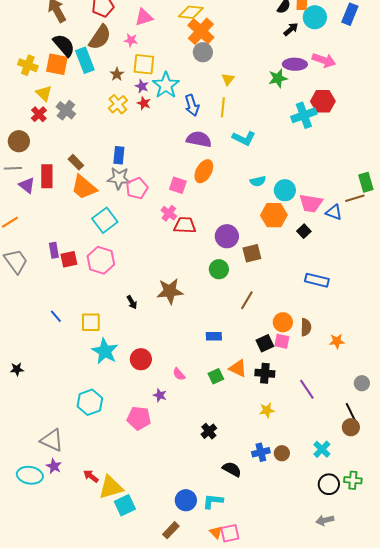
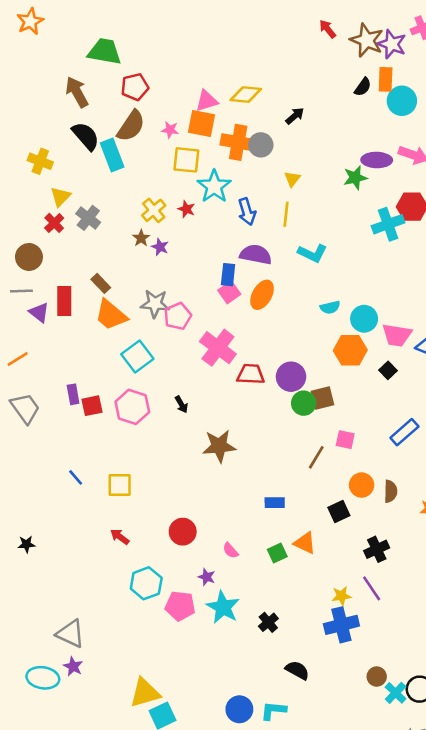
pink triangle: (144, 17) -> (207, 101), moved
black arrow: (291, 29) -> (295, 116), moved
orange cross: (201, 31) -> (238, 142), moved, turned -32
orange square: (57, 64) -> (202, 123), moved
brown star: (117, 74) -> (141, 238), moved
purple star: (142, 86) -> (160, 247), moved
yellow triangle: (44, 93) -> (60, 197), turned 30
blue rectangle: (119, 155) -> (228, 275), moved
pink square: (178, 185) -> (229, 292), moved, turned 36
pink cross: (169, 213) -> (218, 348), size x1.8
red trapezoid: (185, 225) -> (251, 374), moved
green circle: (219, 269) -> (304, 403), moved
blue rectangle: (317, 280) -> (404, 432), turned -55
black arrow: (132, 302) -> (181, 404), moved
pink square: (282, 341) -> (345, 440), moved
cyan star: (105, 351) -> (223, 607), moved
black cross: (265, 373) -> (377, 549), moved, turned -30
purple line: (307, 389) -> (372, 588), moved
cyan hexagon: (90, 402) -> (146, 583), moved
cyan cross: (322, 449) -> (396, 693), moved
blue cross: (261, 452) -> (341, 625), moved, size x1.5
brown circle: (282, 453) -> (377, 677), moved
red arrow: (91, 476) -> (120, 537), moved

